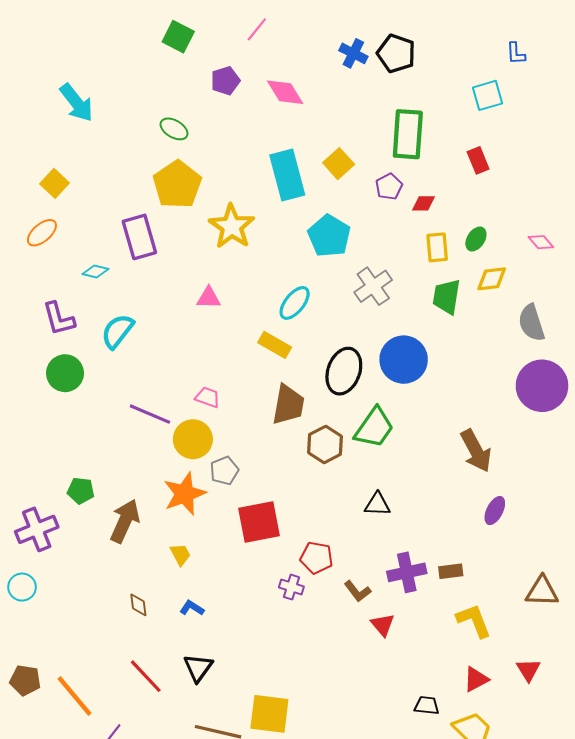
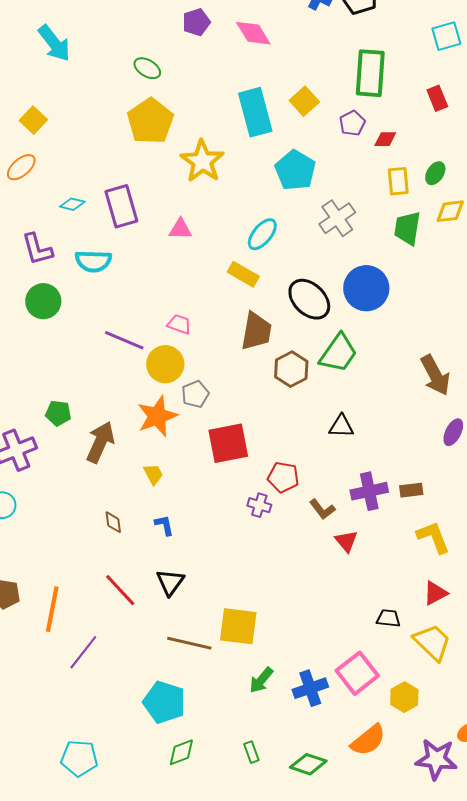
purple rectangle: (139, 237) -> (121, 206), moved
cyan semicircle: (117, 331) -> (93, 261), turned -126
black ellipse: (344, 371) -> (309, 299), turned -66
blue L-shape: (192, 608) -> (164, 525), turned 45
orange line: (74, 696) -> (52, 609), turned 51

